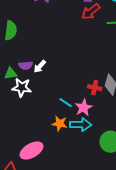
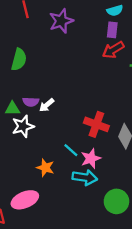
white star: (22, 87) -> (23, 126), turned -30
red cross: (95, 88) -> (96, 124), moved, size x1.5
orange star: (60, 124) -> (45, 168), moved

